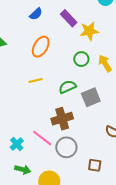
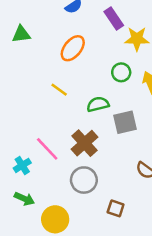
yellow line: (36, 80) -> (59, 90), turned 40
brown cross: (62, 119) -> (84, 143), turned -35
pink line: (42, 138) -> (47, 149), moved

